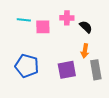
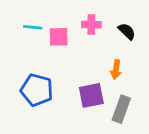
black semicircle: (86, 27) -> (127, 31), moved
gray rectangle: (96, 70) -> (121, 109), moved, turned 30

